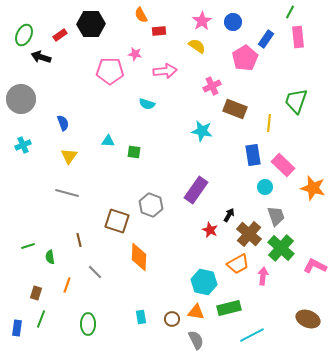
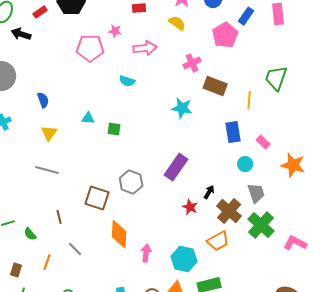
pink rectangle: (283, 165) -> (263, 142), size x0.6
green semicircle: (50, 257) -> (30, 234), turned -32
pink arrow: (263, 276) -> (146, 253), moved

